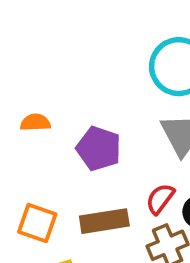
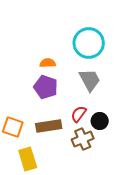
orange semicircle: (35, 122) -> (48, 63), moved

